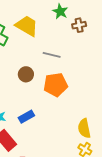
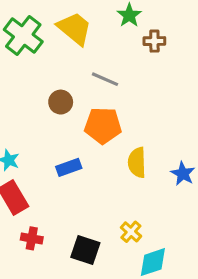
blue rectangle: (26, 117) -> (69, 167), moved
yellow semicircle: (84, 128) -> (137, 162), moved

